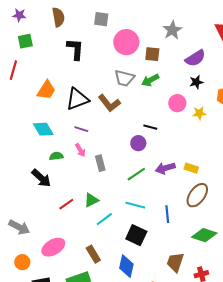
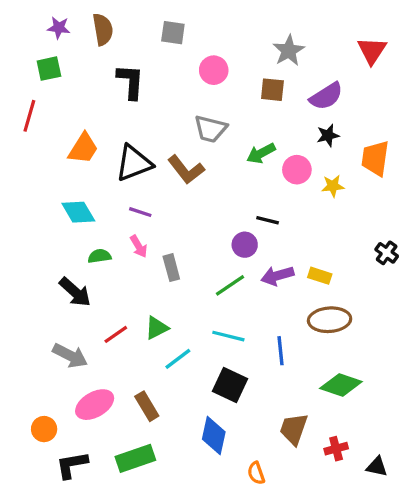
purple star: (19, 15) -> (59, 28), moved
pink circle: (126, 42) -> (214, 70), size x0.7
brown square: (152, 54) -> (272, 90), moved
green arrow: (150, 80) -> (261, 153), moved
black line: (150, 127) -> (268, 220), moved
purple circle: (138, 143) -> (245, 245), moved
brown ellipse: (197, 195) -> (330, 320), turned 50
gray arrow: (19, 227) -> (70, 356), moved
brown rectangle: (93, 254) -> (147, 406), moved

